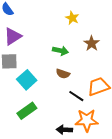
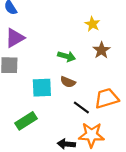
yellow star: (72, 18) -> (92, 24), moved
cyan square: (27, 80) -> (42, 88), moved, turned 36

